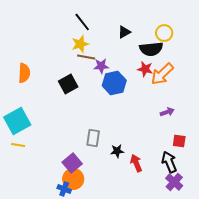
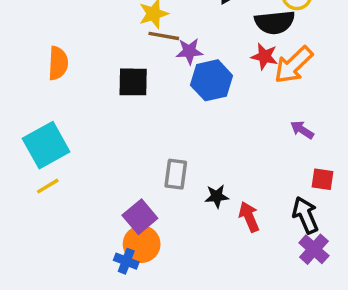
black square: (68, 84) -> (133, 82), turned 30
purple arrow: (167, 112) -> (302, 130), turned -128
yellow line: (18, 145) -> (48, 186), turned -40

